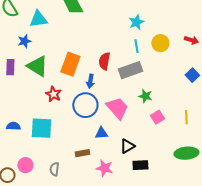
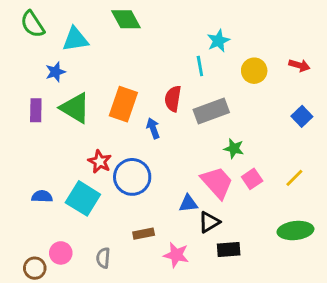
cyan line: (136, 46) -> (200, 66), moved
blue arrow: (90, 81) -> (153, 128), turned 152
red star: (53, 94) -> (100, 162), moved
blue circle: (85, 105) -> (132, 177), moved
pink trapezoid: (117, 108) -> (217, 182), moved
yellow line: (186, 117) -> (294, 178), turned 48
cyan square: (41, 128) -> (83, 198), turned 30
blue triangle: (101, 133) -> (188, 204), moved

